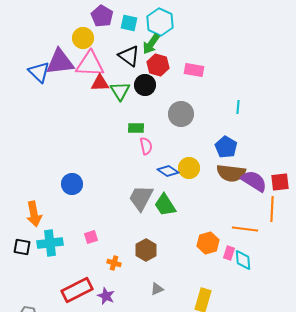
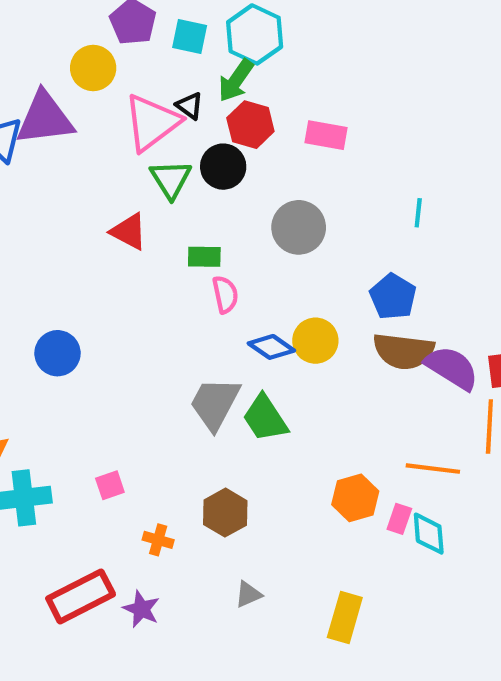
black triangle: (129, 56) -> (190, 106), size x0.6
pink triangle: (90, 64) -> (152, 123), moved, turned -40
red triangle: (100, 83) -> (129, 232), moved, turned 30
blue circle: (72, 184) -> (57, 353), moved

